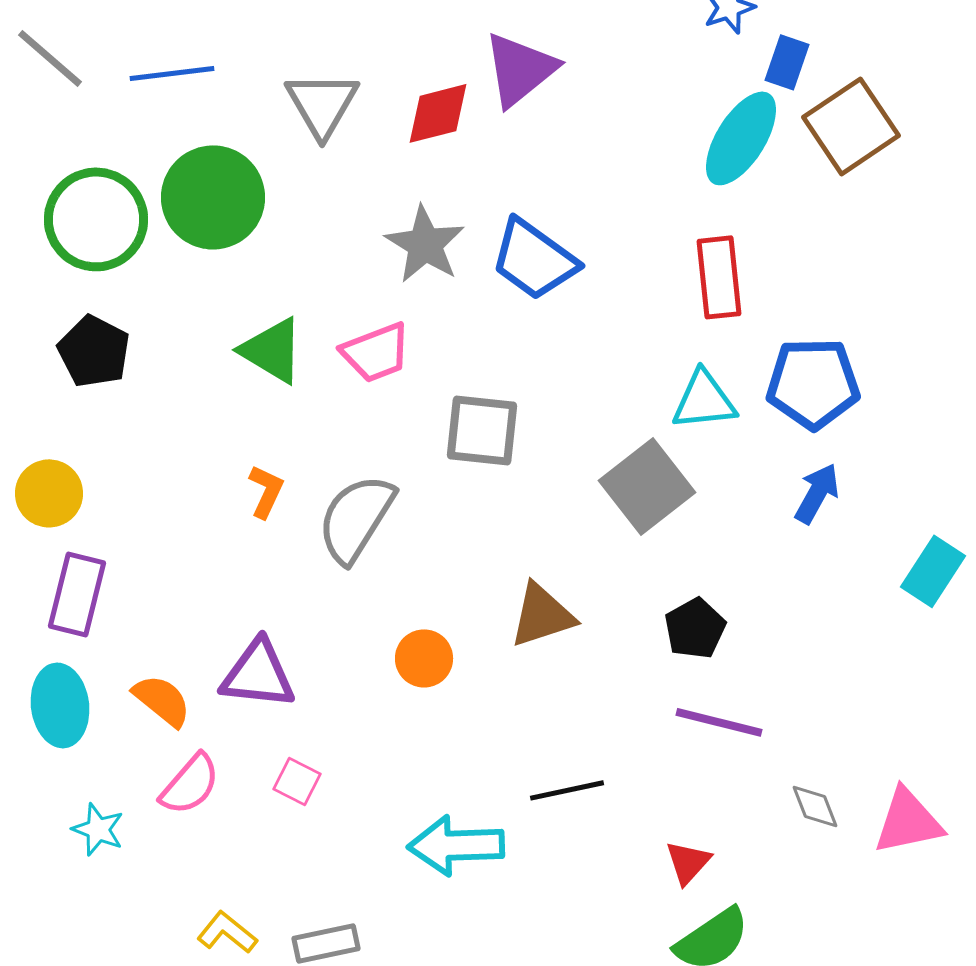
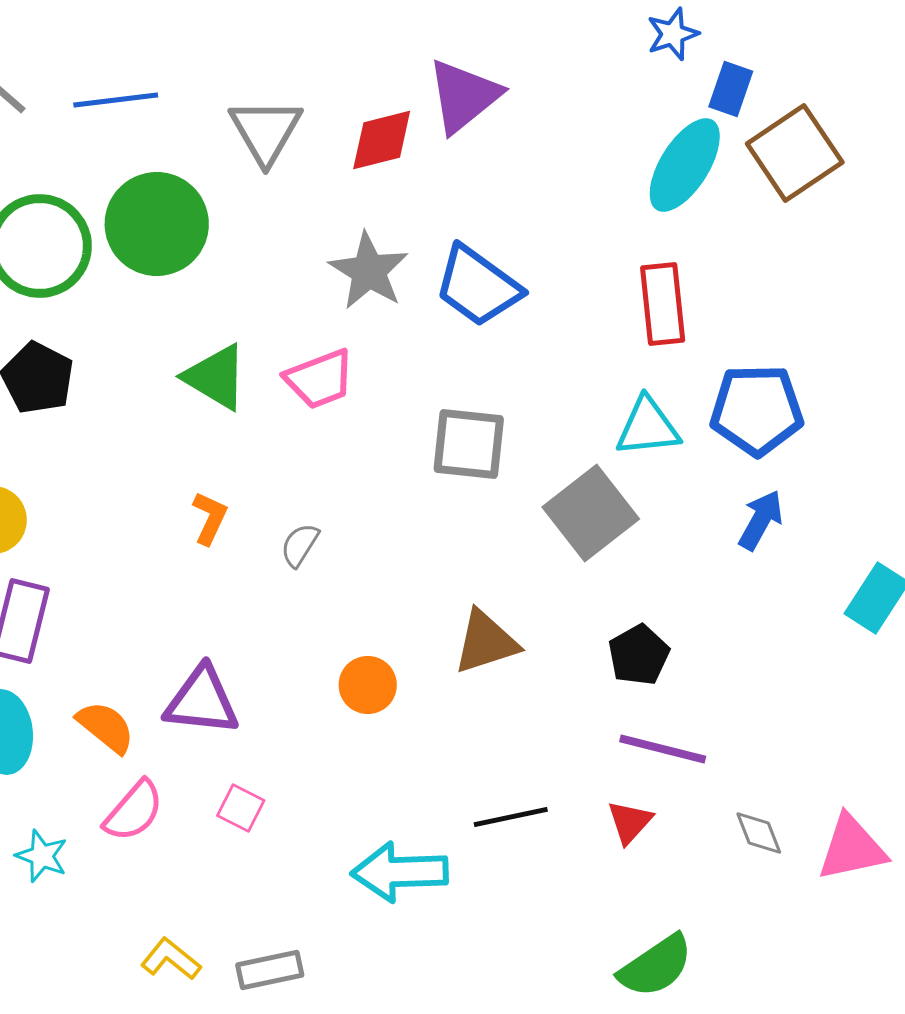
gray square: (482, 430) -> (469, 444), moved
gray semicircle: (356, 518) -> (300, 545), size x0.5
red triangle: (688, 862) -> (630, 822), moved

